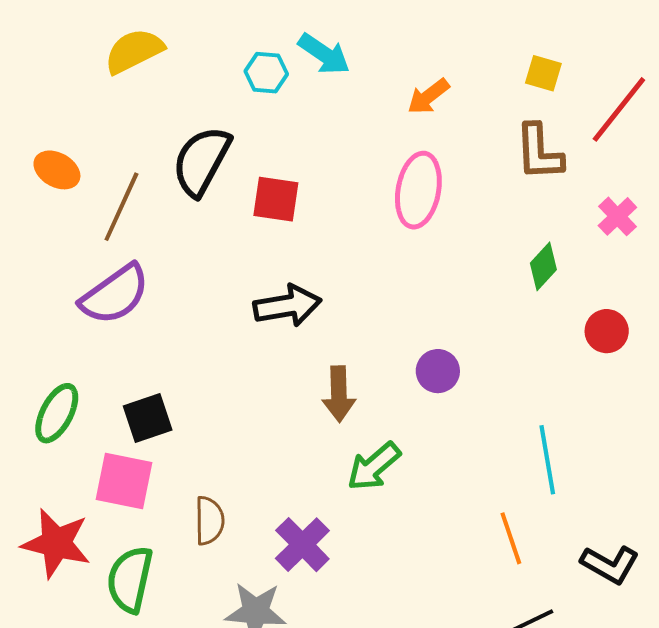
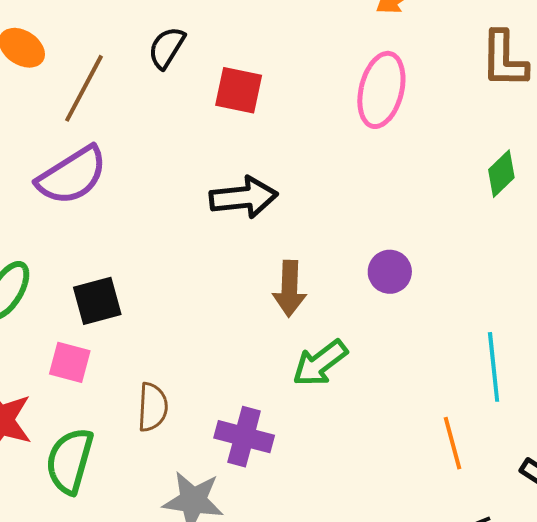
black semicircle: (201, 161) -> (167, 48), size x0.6
pink square: (124, 481) -> (70, 362), size x0.7
purple cross: (302, 545) -> (244, 437), turned -34

